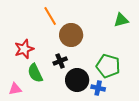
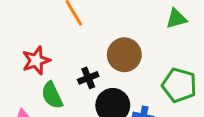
brown circle: (71, 35) -> (124, 55), moved
green pentagon: (108, 66) -> (179, 85), moved

